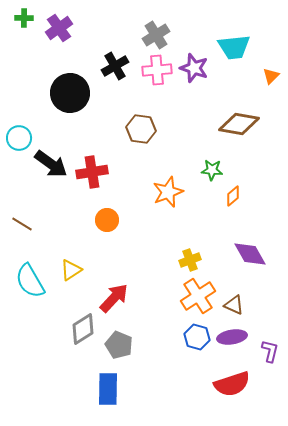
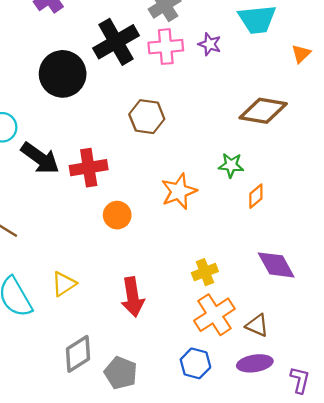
black cross: (115, 66) -> (116, 42), size x1.4
purple star: (194, 68) -> (210, 44), size x0.7
orange circle: (107, 220) -> (117, 215), moved
red arrow: (114, 298) -> (133, 297), moved, turned 128
blue hexagon: (197, 337) -> (195, 363), moved

